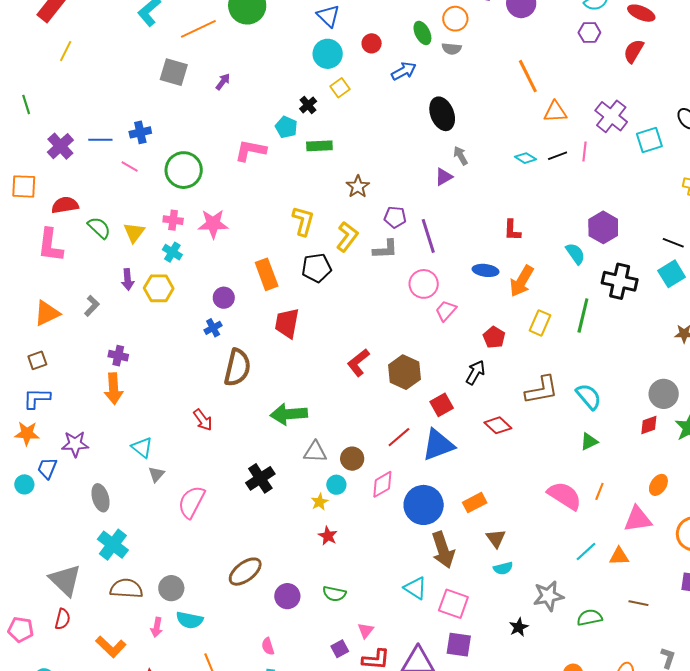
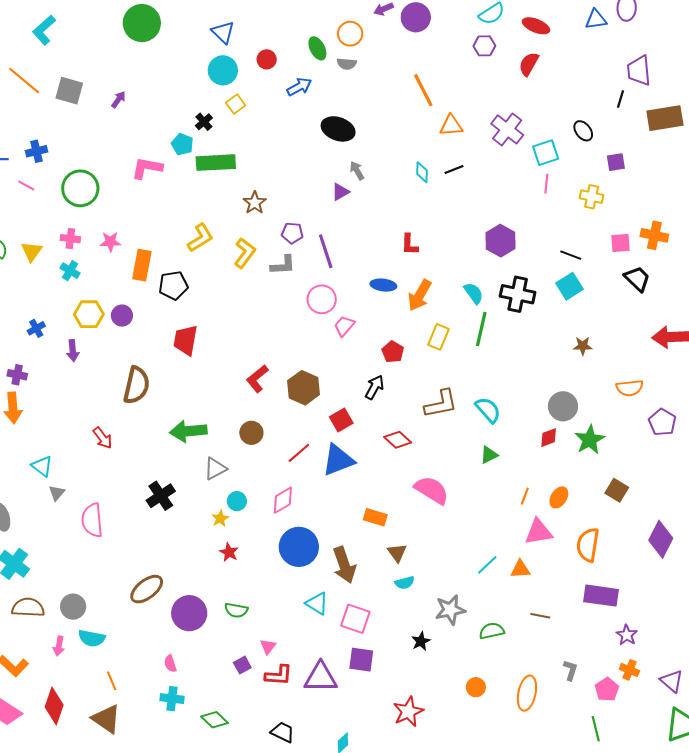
orange line: (198, 29) -> (24, 81), moved, turned 66
black ellipse: (442, 114) -> (338, 129), turned -48
green rectangle: (319, 146) -> (216, 163), size x1.5
pink line: (584, 152) -> (546, 184), moved
cyan diamond: (526, 158) -> (422, 172), turned 60
yellow L-shape: (303, 221) -> (200, 238), turned 44
pink star: (213, 224) -> (110, 242), size x0.7
cyan semicircle: (575, 254) -> (474, 293), moved
black pentagon: (316, 268) -> (173, 285), moved
orange rectangle: (267, 274) -> (142, 265), moved, turned 32
purple arrow: (128, 280) -> (73, 351), moved
yellow hexagon: (159, 288) -> (89, 314), moved
blue cross: (213, 328) -> (36, 328), moved
gray triangle: (315, 452) -> (215, 469), turned -30
brown circle: (352, 459) -> (251, 433), moved
orange line: (599, 491) -> (525, 496), moved
pink semicircle: (564, 496) -> (432, 490), moved
pink semicircle: (192, 502) -> (92, 520), turned -32
orange rectangle: (475, 503) -> (375, 517), turned 45
blue circle: (424, 505) -> (299, 547), moved
purple circle: (287, 596) -> (189, 613), size x1.4

